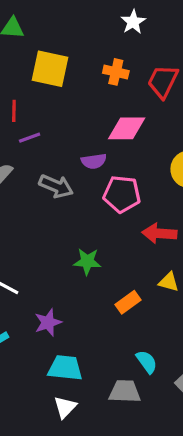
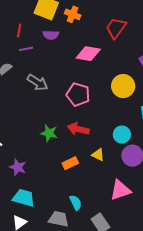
orange cross: (116, 72) -> (73, 14), moved
purple semicircle: (94, 161) -> (51, 35), moved
red arrow: (159, 233) -> (78, 129), moved
purple star: (48, 322) -> (18, 167), turned 30

